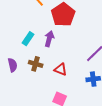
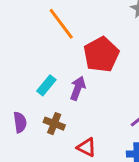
red triangle: (61, 69) -> (87, 147), moved

